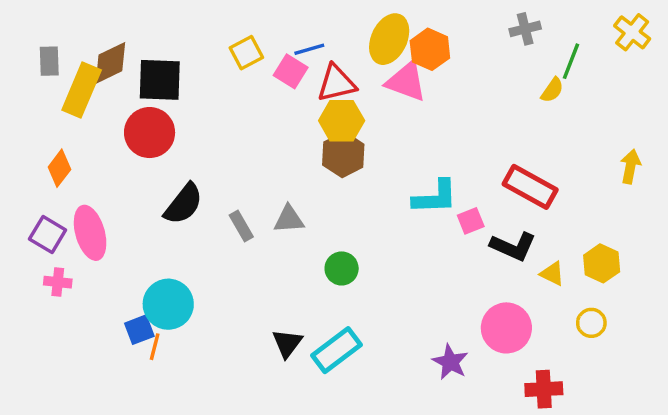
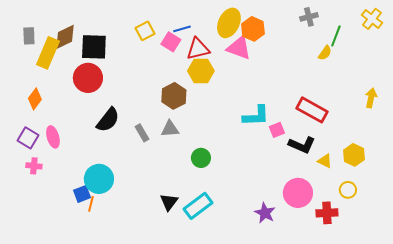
brown hexagon: (343, 155) -> (174, 96), moved
pink ellipse: (90, 233) -> (53, 137), size x0.7
red cross: (544, 389) -> (327, 213), moved

